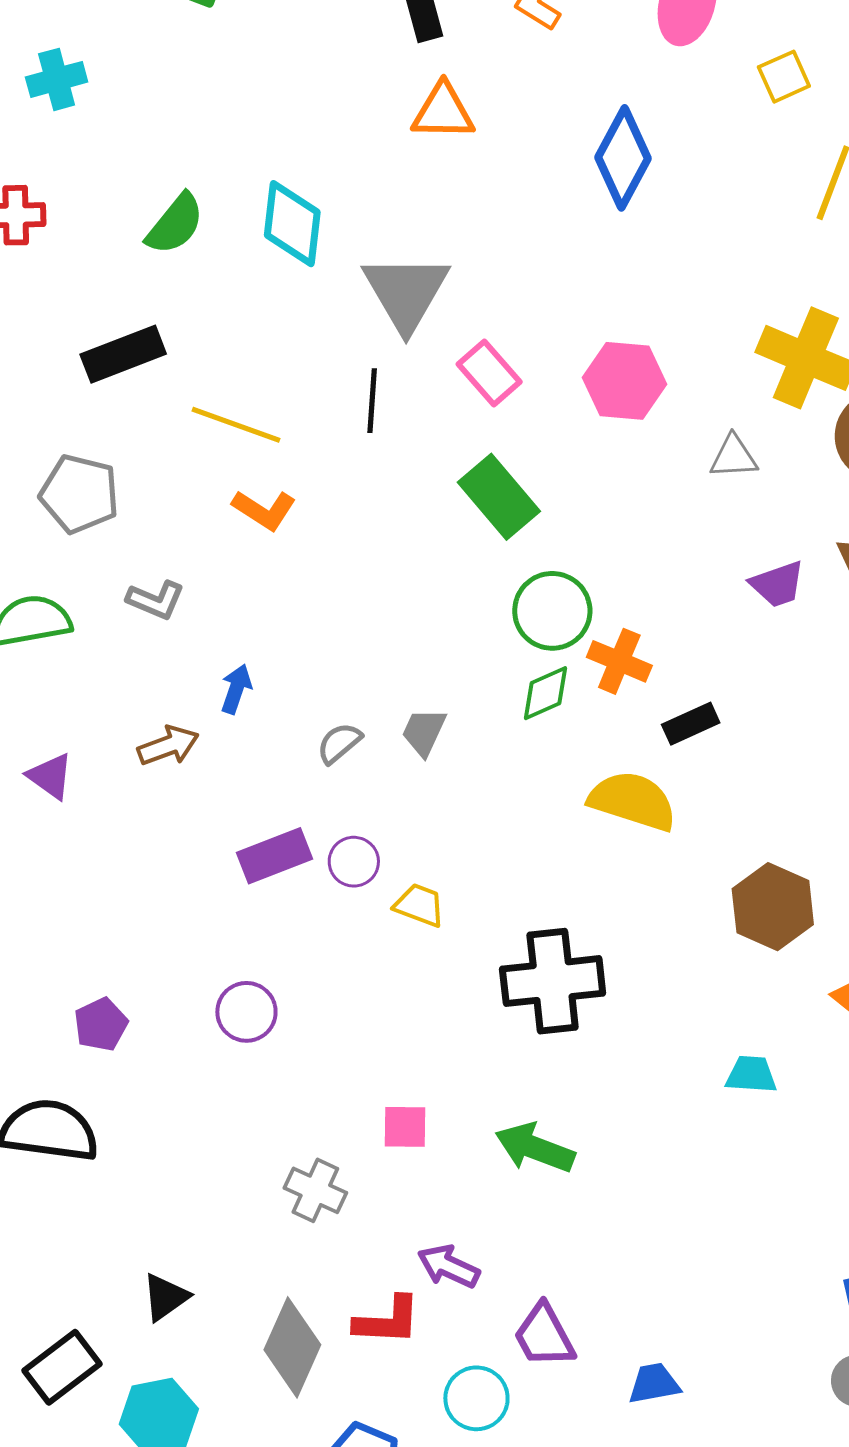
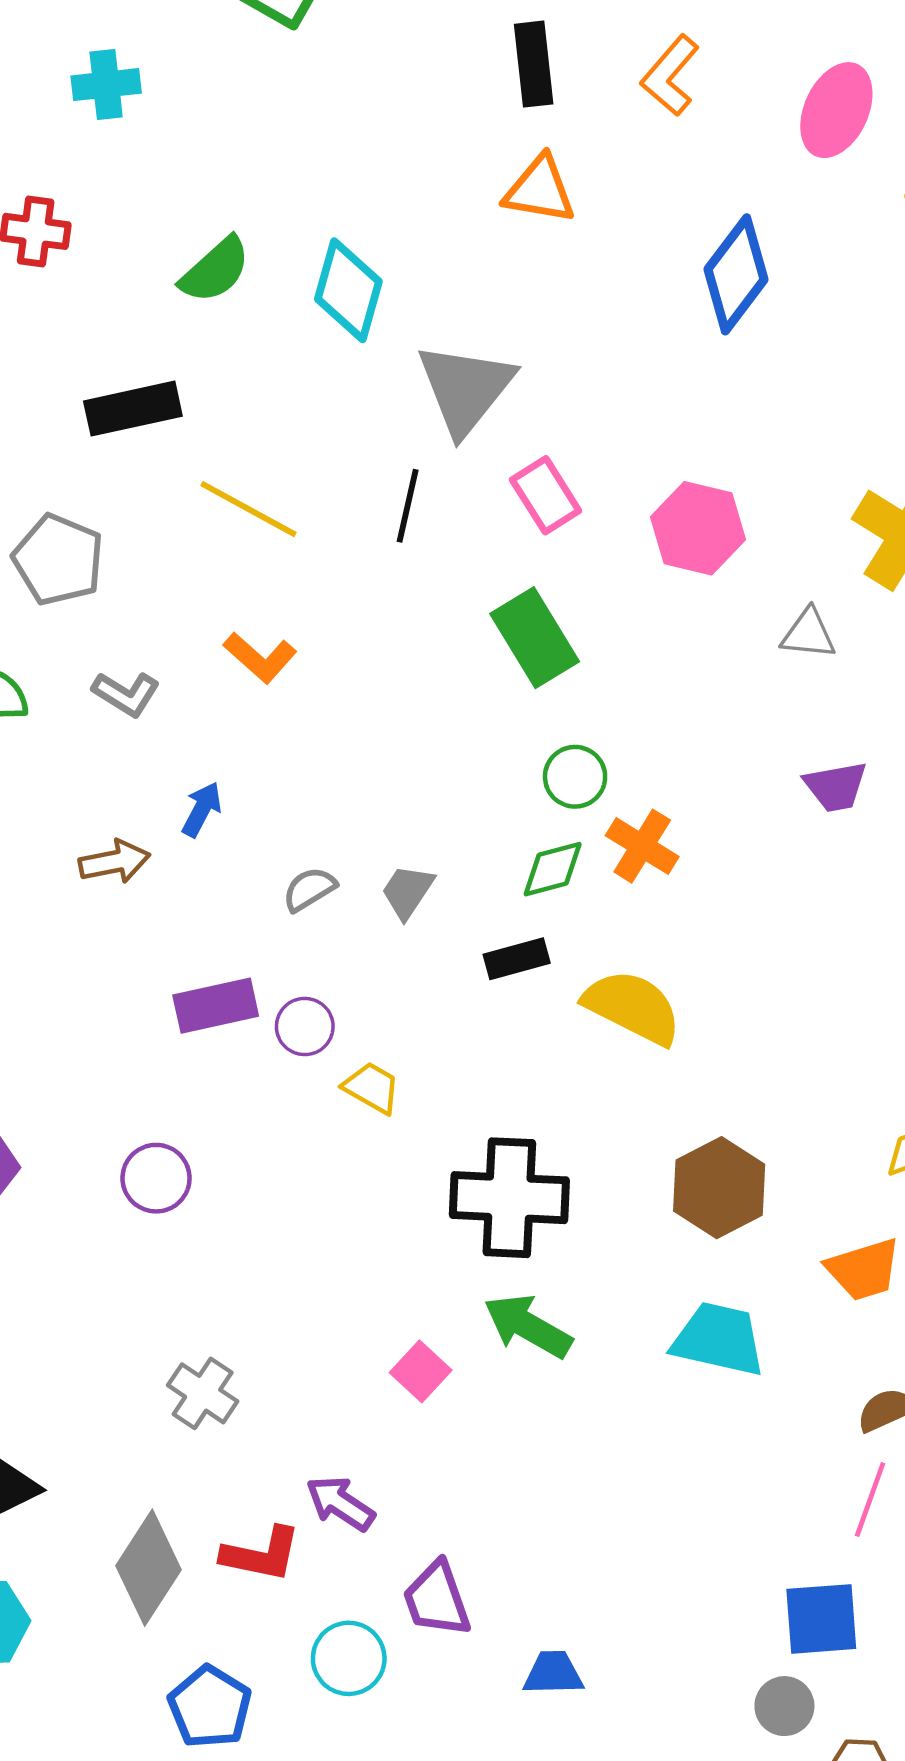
orange L-shape: (264, 510) -> (260, 658), moved
green circle: (552, 611) -> (575, 777), size x0.7
black rectangle: (691, 724) -> (517, 959), moved
brown hexagon: (773, 907) -> (719, 1188), moved
cyan trapezoid: (751, 1075) -> (719, 1339), size x1.6
pink square: (405, 1127) -> (421, 1371), moved, turned 33
green arrow: (535, 1148) -> (528, 1326), moved

